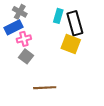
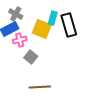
yellow square: (71, 44) -> (42, 29), moved
gray square: (26, 56) -> (31, 57), moved

